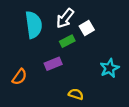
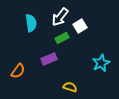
cyan semicircle: (34, 25) -> (31, 23), size x0.7

